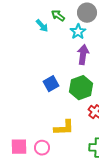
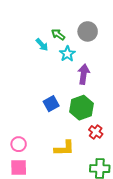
cyan star: (78, 32) -> (67, 54), moved
pink circle: (42, 148) -> (19, 144), moved

